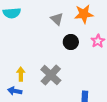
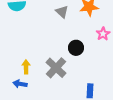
black circle: (71, 42) -> (76, 48), moved

